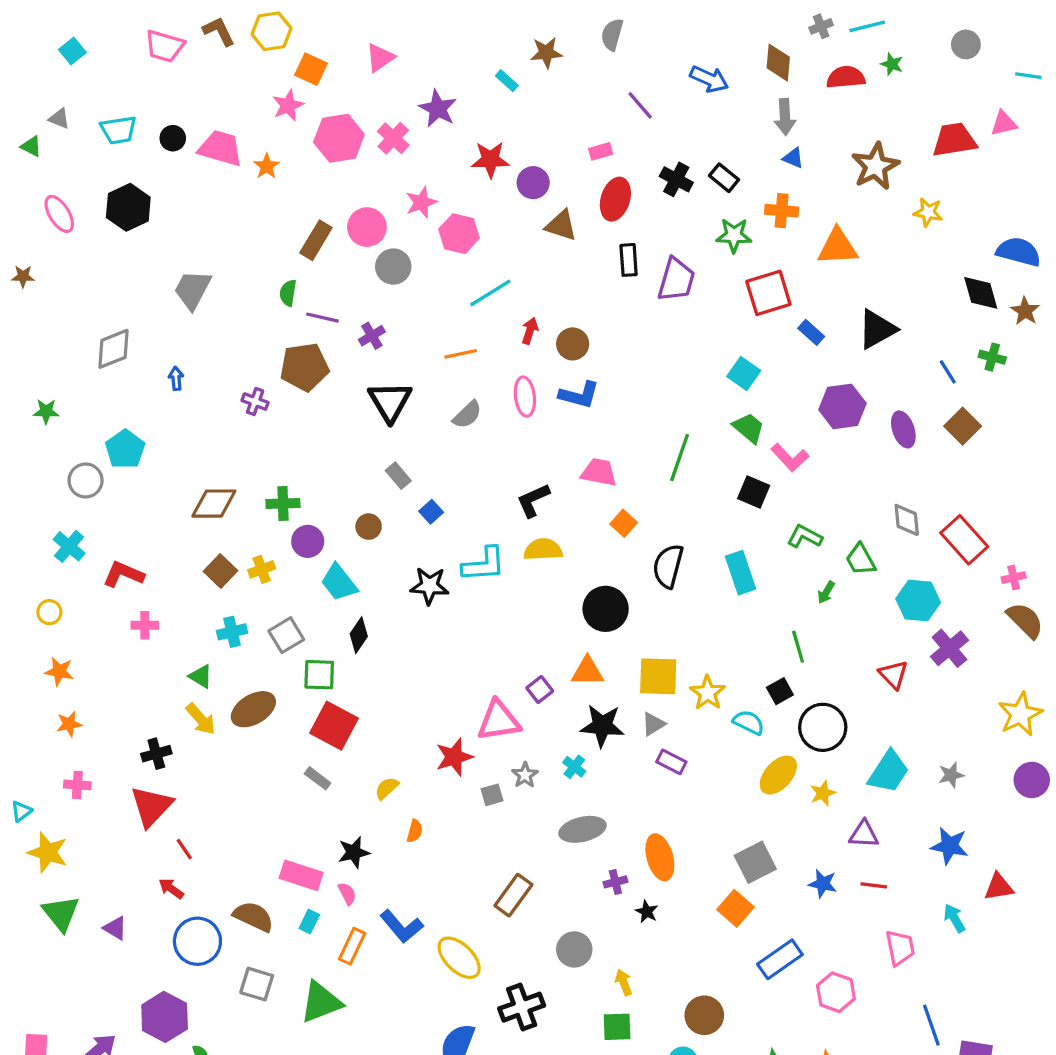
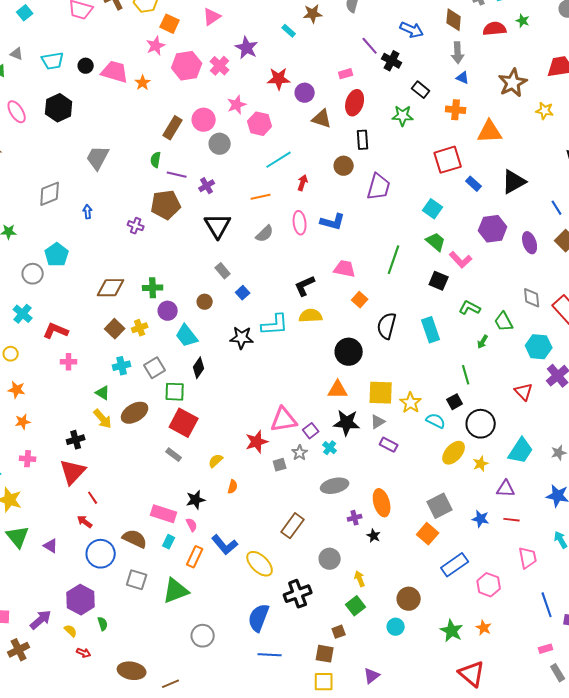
black cross: (676, 179) -> (392, 61), moved
green star: (734, 235) -> (403, 116), moved
purple trapezoid: (676, 280) -> (379, 187), moved
brown circle: (573, 344) -> (344, 166), moved
purple square: (540, 689) -> (311, 431), moved
green square: (617, 1027) -> (356, 606), turned -36

